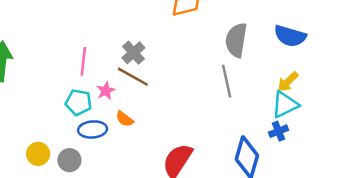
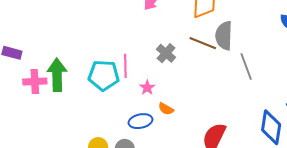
gray semicircle: (236, 40) -> (224, 36), moved
brown line: (133, 77) -> (203, 43), moved
cyan pentagon: (79, 102) -> (104, 75), moved, size x1.4

